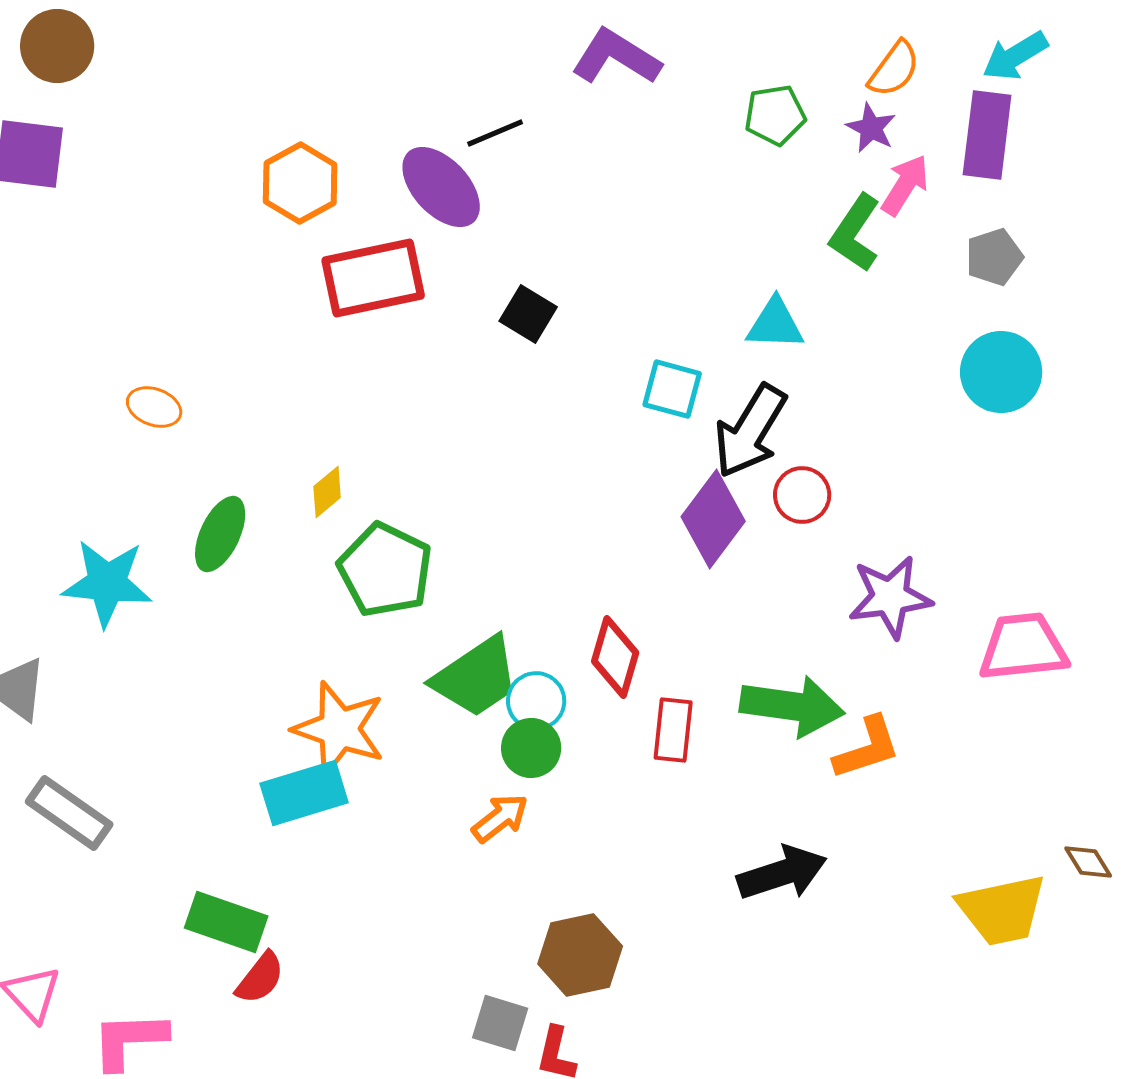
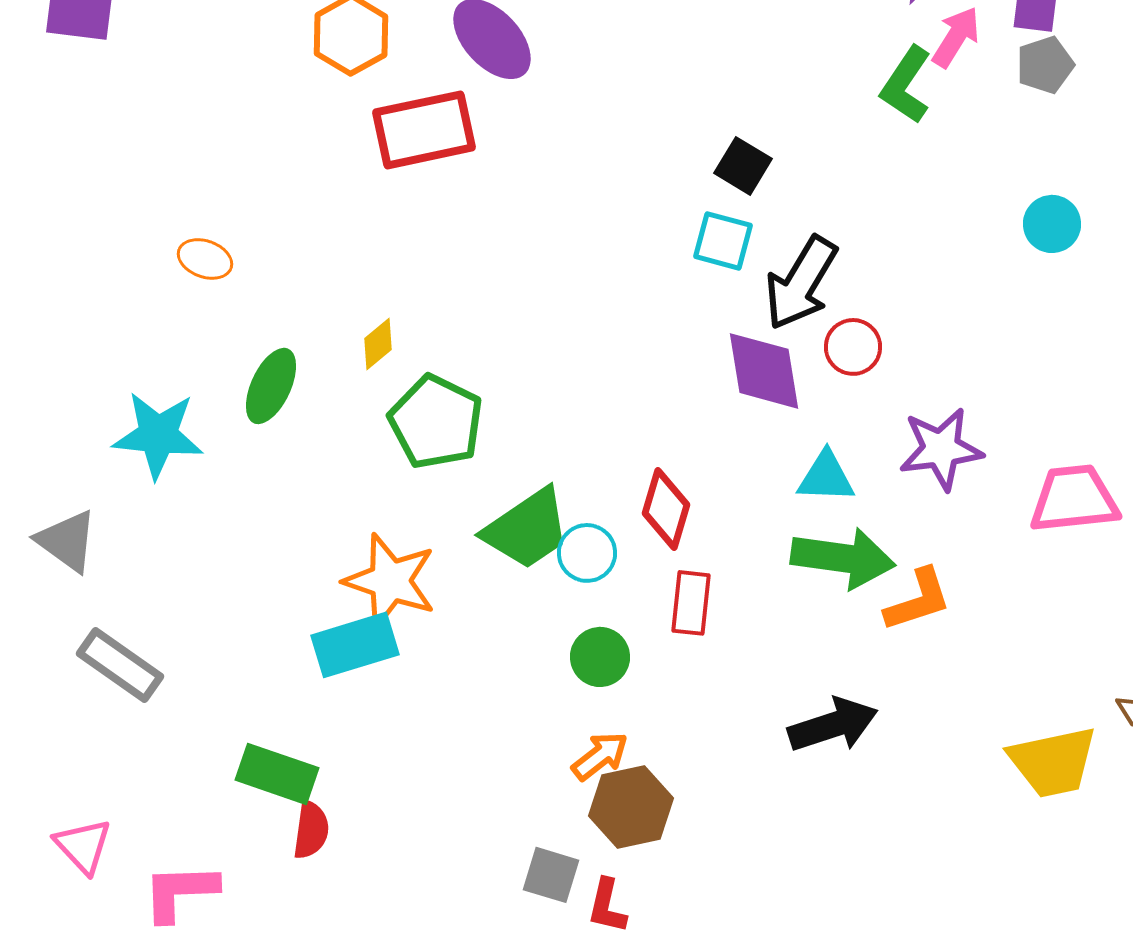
gray pentagon: (994, 257) -> (1045, 65), moved
black square: (528, 314) -> (743, 166), moved
cyan triangle: (775, 324) -> (826, 477), moved
cyan circle: (1001, 372) -> (1052, 224), size x0.7
purple diamond: (713, 519) -> (764, 371), turned -46
red rectangle: (673, 730) -> (691, 603), moved
green circle: (531, 748) -> (600, 657), moved
orange arrow: (500, 818) -> (600, 756), moved
red semicircle: (260, 978) -> (311, 830), turned -30

